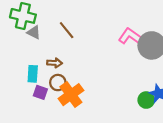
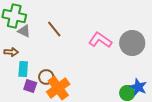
pink L-shape: (131, 37) -> (100, 40), moved
brown arrow: (55, 63) -> (11, 52), moved

